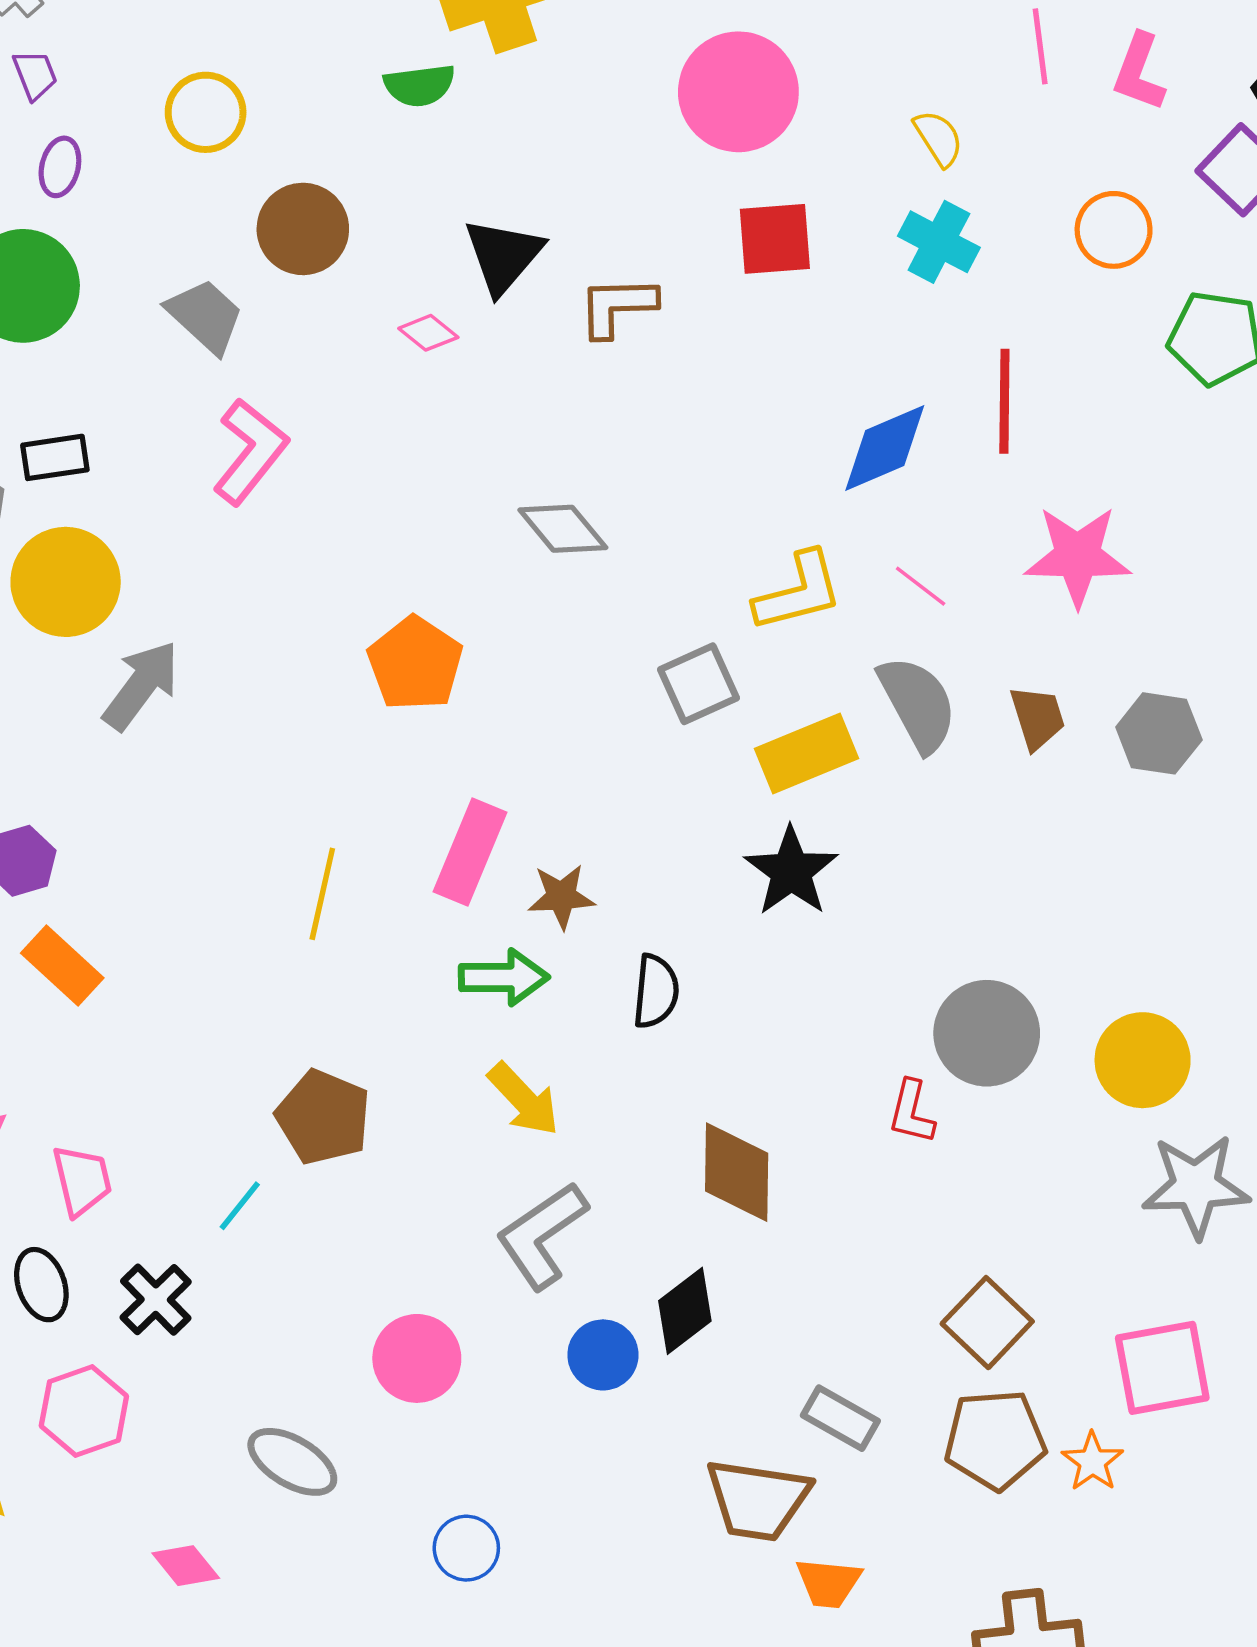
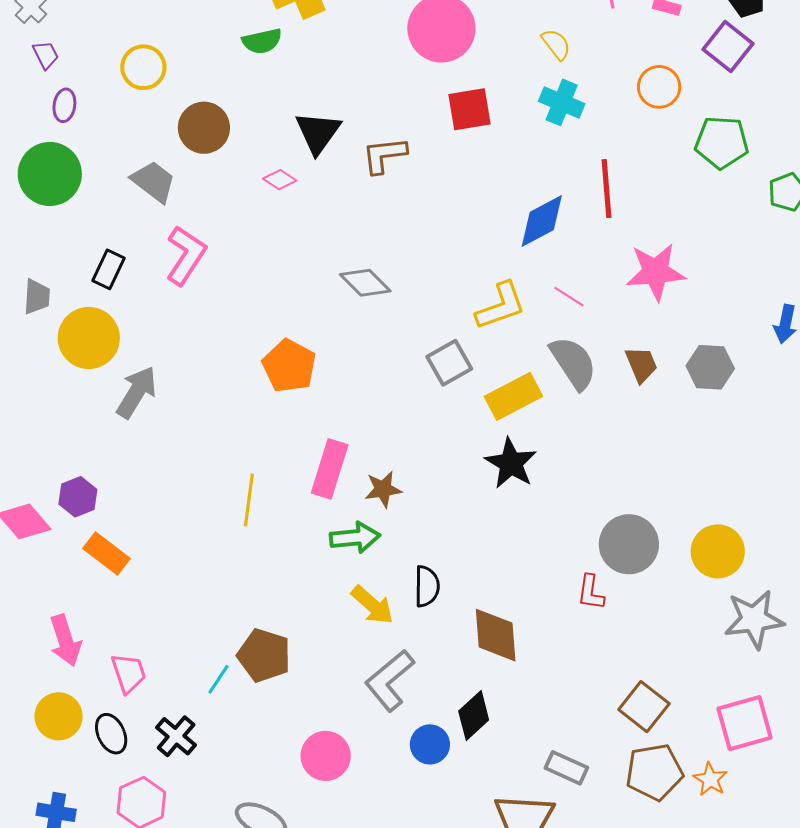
black rectangle: (55, 457) -> (108, 269), moved, turned -51
black semicircle: (656, 991) -> (427, 586), moved
brown pentagon: (323, 1117) -> (264, 655), moved

